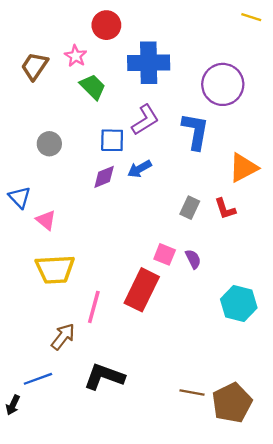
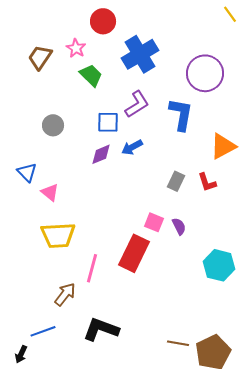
yellow line: (251, 17) -> (230, 14), turned 36
blue cross: (149, 63) -> (140, 54), turned -30

